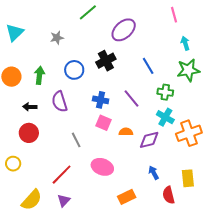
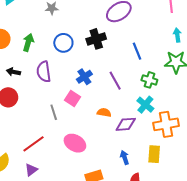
blue cross: (101, 100) -> (84, 77), turned 35
pink square: (103, 123) -> (73, 98), moved
yellow rectangle: (188, 178) -> (154, 154), moved

